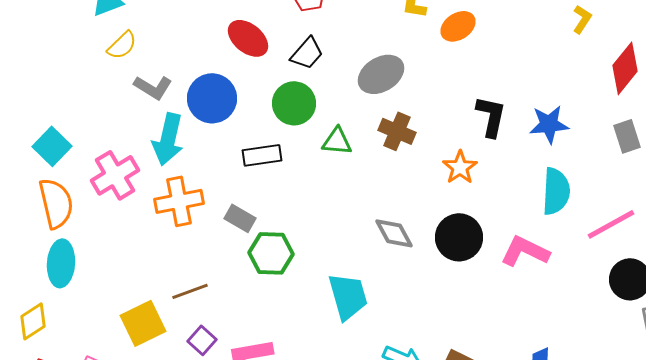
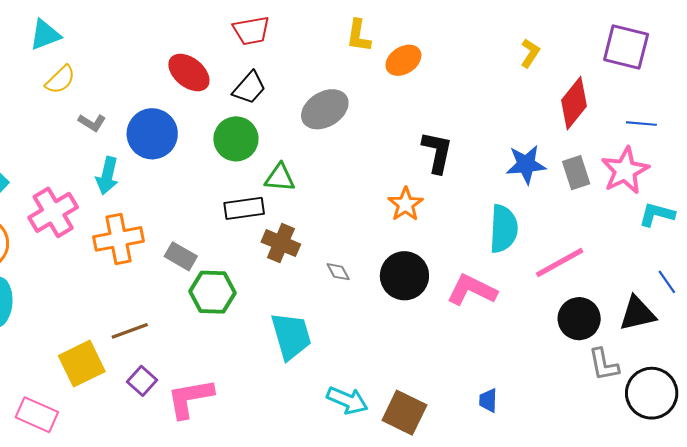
gray L-shape: (153, 87) -> (92, 123), size x0.7
blue star: (549, 124) -> (526, 164), moved
brown cross: (397, 131) -> (281, 243), moved
cyan arrow: (168, 139) -> (107, 176), size x0.7
black rectangle: (262, 155) -> (244, 208), moved
gray diamond: (394, 233) -> (338, 272), size x0.6

